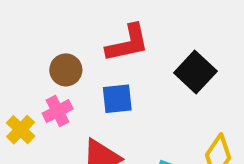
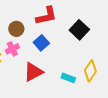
blue square: (117, 99) -> (41, 43), turned -35

